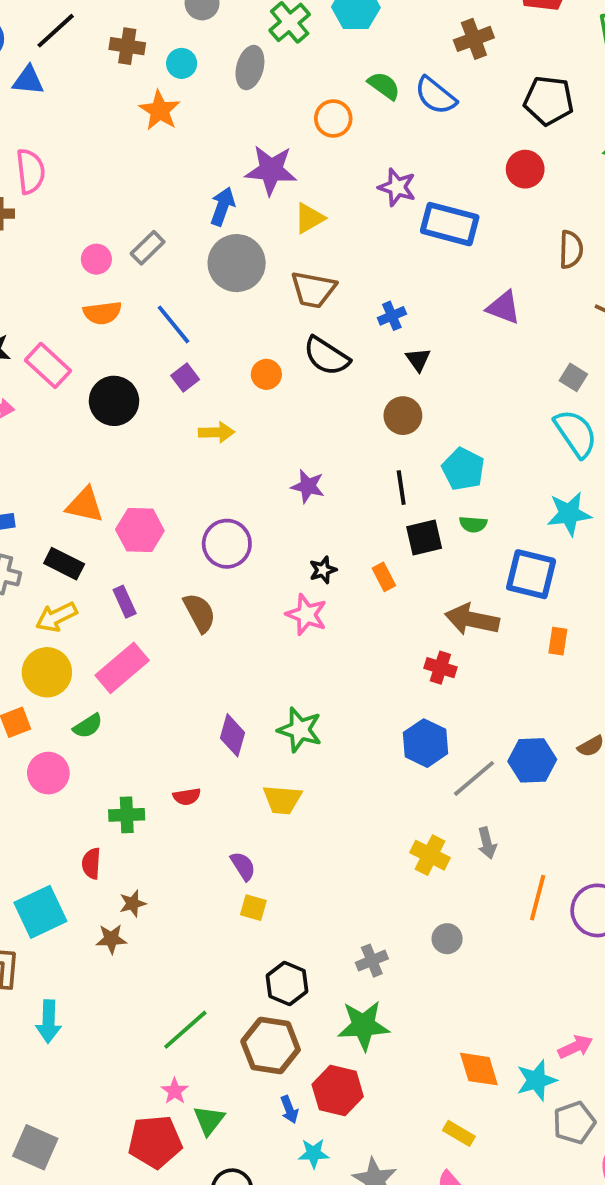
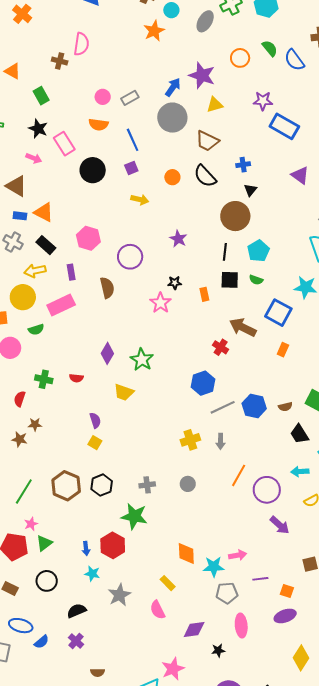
purple star: (397, 187) -> (263, 101), turned -30
brown circle: (403, 416) -> (235, 216), size x1.5
orange triangle: (85, 505) -> (44, 212), moved
yellow cross: (430, 855) -> (190, 440), turned 30
green line: (185, 1030) -> (24, 491), moved, turned -32
brown hexagon: (271, 1046) -> (66, 486), moved

